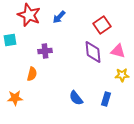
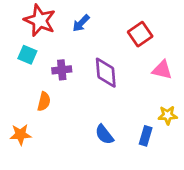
cyan square: (10, 40) -> (27, 55), moved, turned 32
purple diamond: (93, 52) -> (106, 73), moved
yellow star: (122, 75) -> (168, 115), moved

